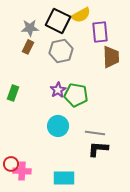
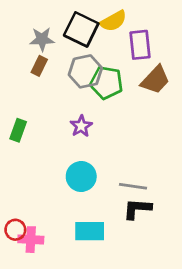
brown trapezoid: (111, 57) -> (155, 80), turned 45
green pentagon: (76, 95) -> (106, 83), moved
cyan rectangle: (64, 178) -> (90, 231), moved

